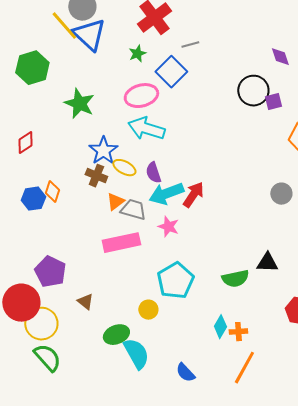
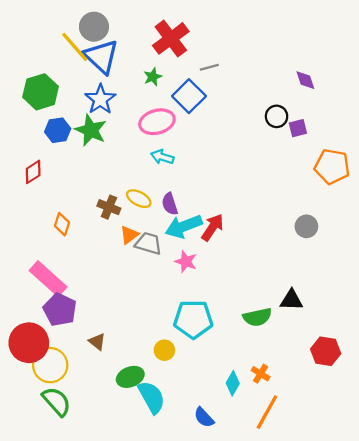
black circle: (253, 91) -> (277, 116), size x0.7
cyan arrow: (146, 129) -> (162, 157), size x0.6
blue star: (103, 151) -> (100, 99), moved
blue hexagon: (33, 199) -> (58, 130), moved
pink rectangle: (121, 243) -> (48, 279), moved, turned 54
cyan pentagon: (175, 281) -> (193, 319), turned 30
cyan diamond: (220, 327) -> (233, 383), moved
orange cross: (238, 332) -> (261, 374), turned 36

